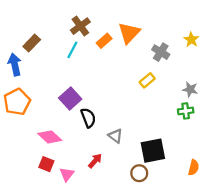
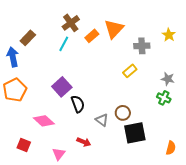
gray cross: (161, 52) -> (142, 46), turned -35
green cross: (186, 111) -> (164, 98), turned 32
red arrow: (95, 161) -> (84, 142), turned 72
red square: (46, 164) -> (24, 145), moved
brown circle: (139, 173) -> (123, 113), moved

